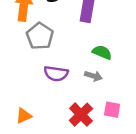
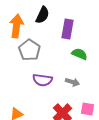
green semicircle: (102, 52) -> (79, 54), moved

